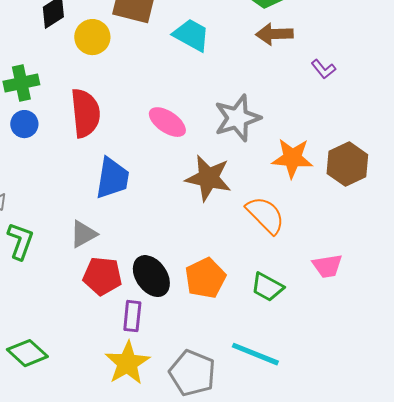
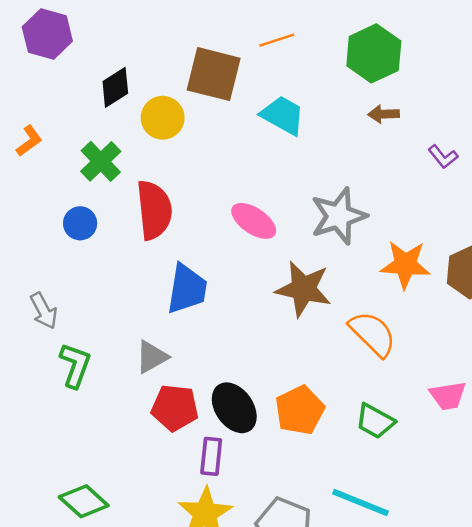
brown arrow: (274, 34) -> (384, 114), size x0.7
green cross: (21, 83) -> (101, 161), moved, turned -32

